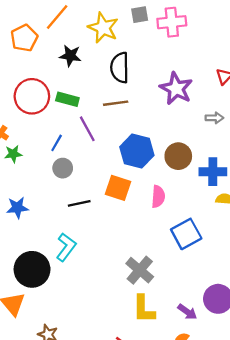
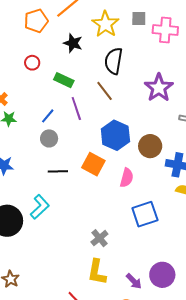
red circle: (32, 96) -> (32, 63), moved, size x0.5
brown line: (116, 103) -> (105, 91), turned 50
gray cross: (140, 270) -> (99, 238), size x0.7

